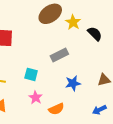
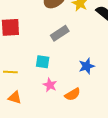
gray rectangle: (59, 55) -> (60, 33), moved

